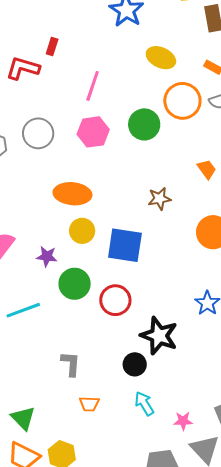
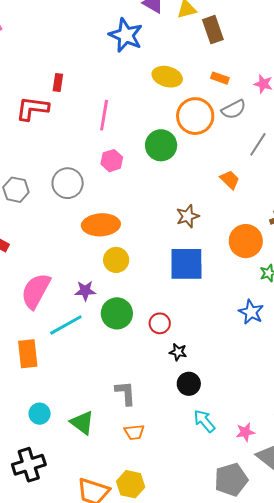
pink hexagon: (93, 132) -> (112, 161), size x0.7
gray circle: (38, 133) -> (68, 183), moved
blue square: (125, 245) -> (186, 264), moved
red circle: (115, 300) -> (160, 323), size x0.7
cyan line: (23, 310) -> (66, 325), moved
black star: (159, 336) -> (178, 352), moved, size x0.5
orange trapezoid: (89, 404) -> (134, 432), moved
green triangle: (23, 418) -> (82, 423), moved

